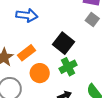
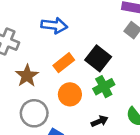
orange rectangle: (26, 53) -> (64, 63), moved

